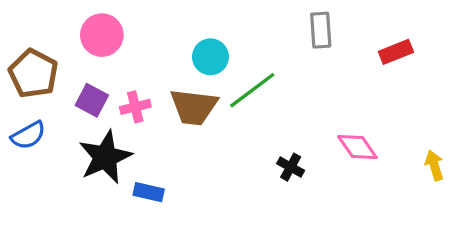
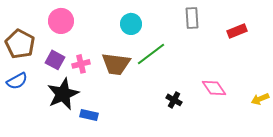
cyan circle: (210, 57) -> (131, 24), moved
yellow arrow: (434, 165) -> (260, 99), turned -96

